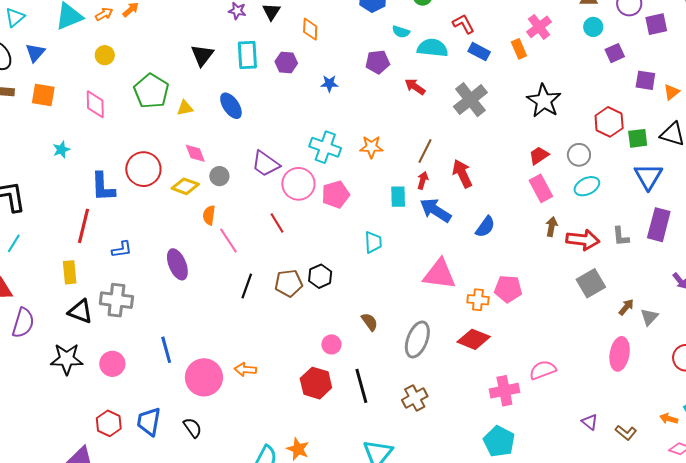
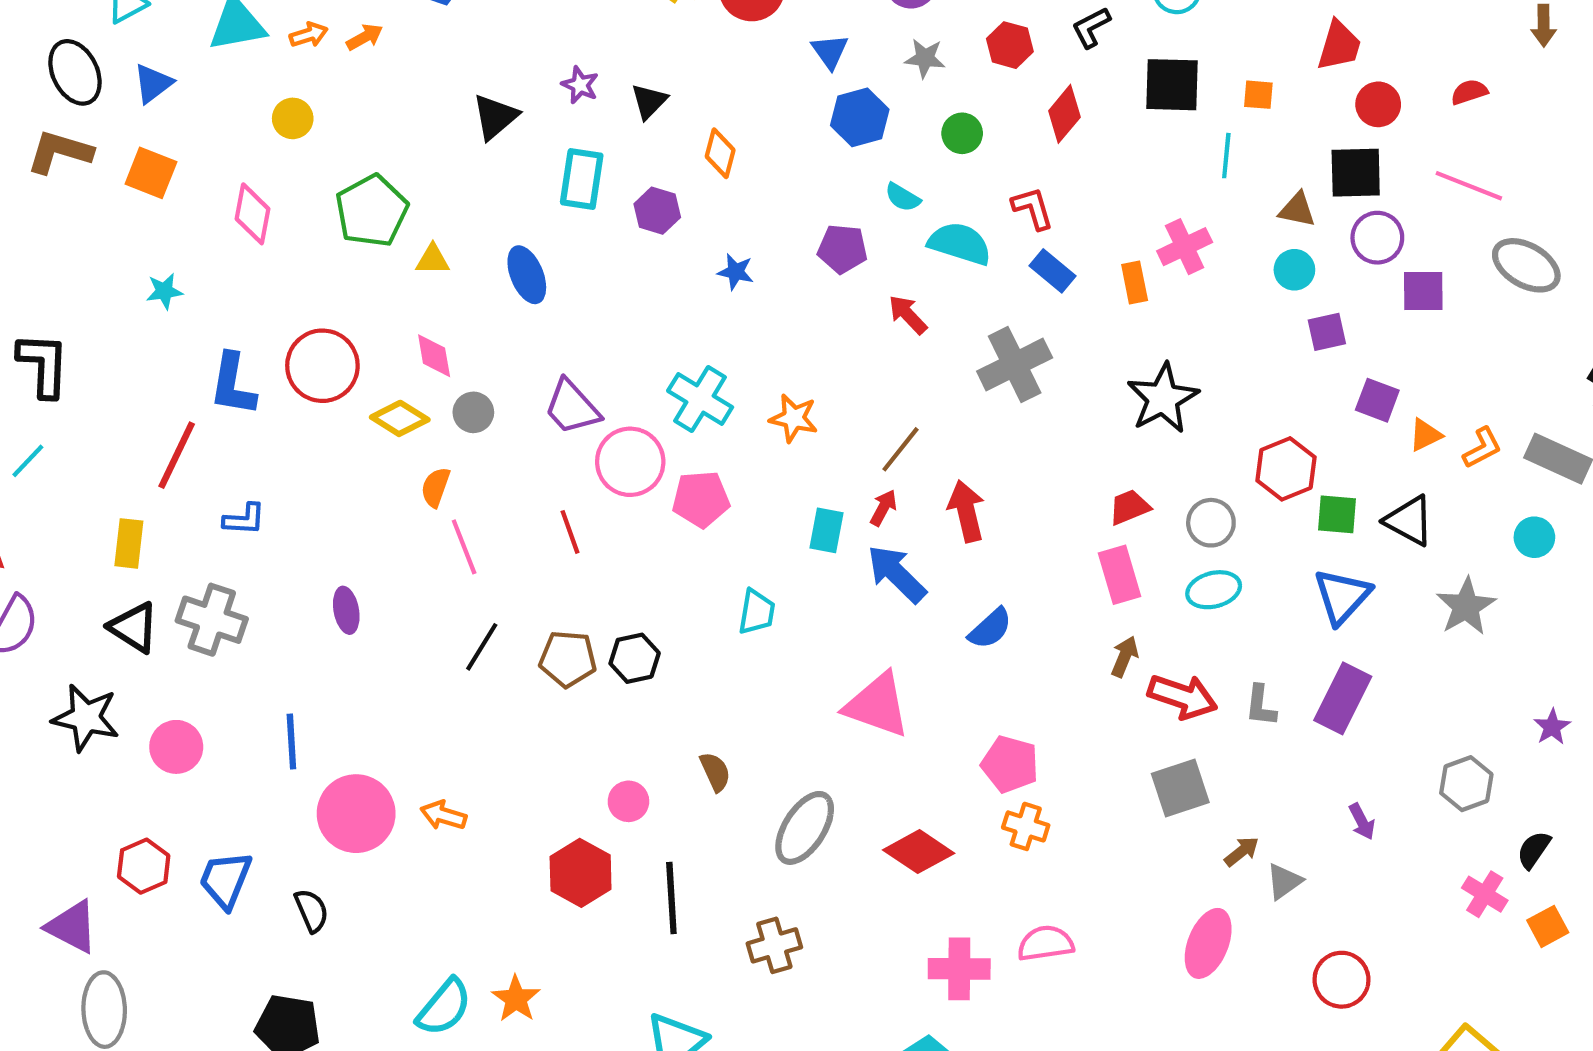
black triangle: (202, 55) -> (495, 117), moved
purple ellipse: (177, 264) -> (346, 610), moved, size x0.7
orange cross: (478, 300) -> (1026, 826), moved

